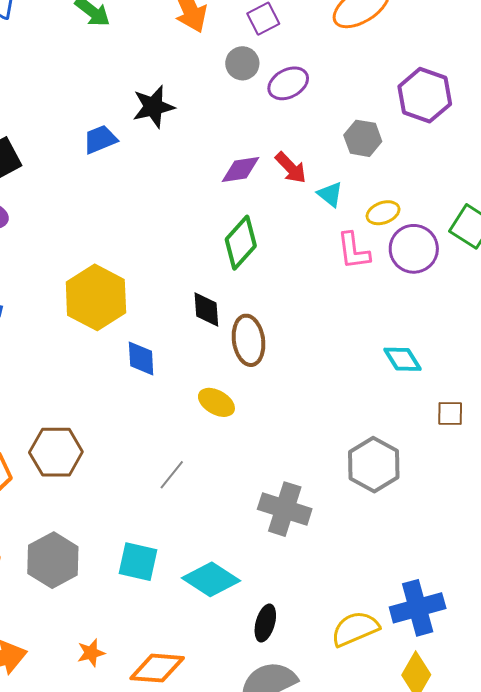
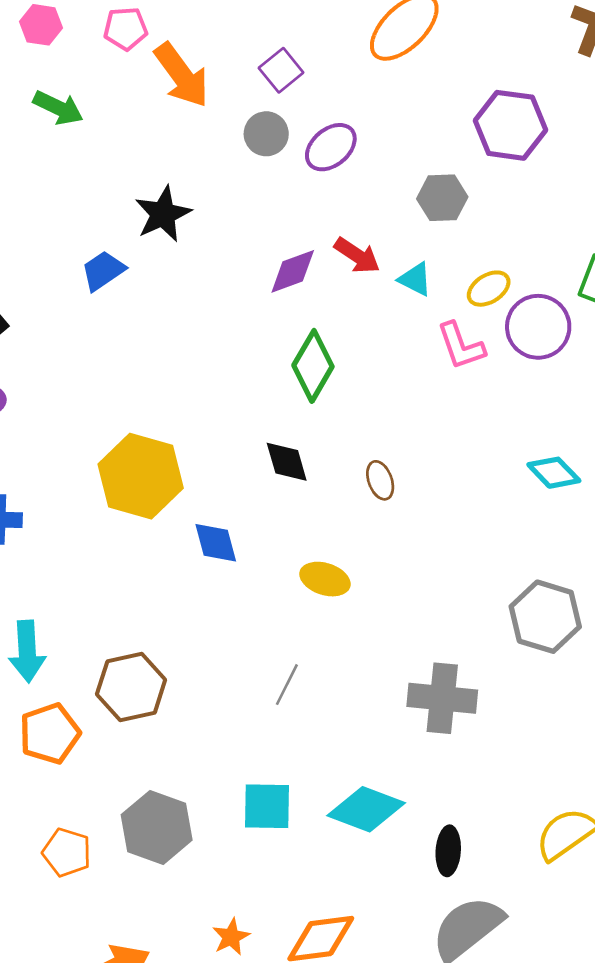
brown ellipse: (249, 340) -> (380, 480), moved, size x0.6

